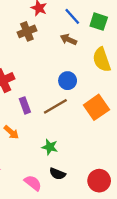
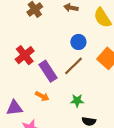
purple rectangle: (25, 105) -> (48, 71), size x1.5

